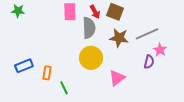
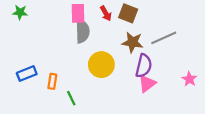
gray semicircle: (89, 28) -> (82, 31), moved
pink star: (160, 50) -> (189, 79), moved
purple semicircle: (149, 62) -> (144, 66), moved, size x1.5
pink triangle: (117, 78) -> (147, 84), moved

